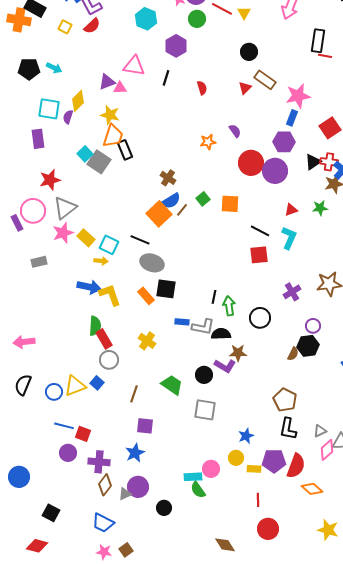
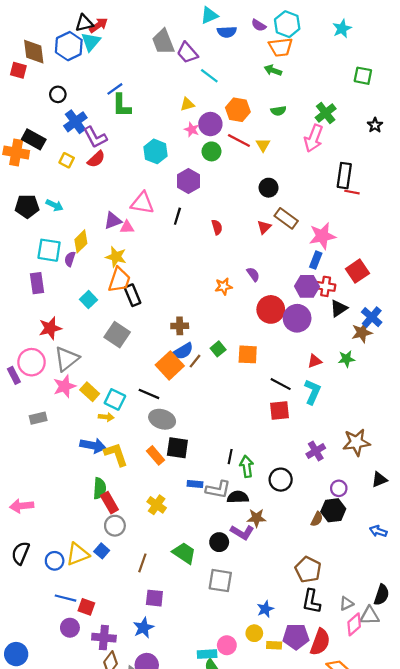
gray square: (99, 162) -> (117, 335), moved
red cross: (329, 162) -> (326, 286), moved
brown cross: (168, 178) -> (180, 326), turned -35

